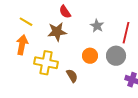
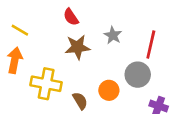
brown star: (57, 32) -> (77, 47), moved
orange circle: (90, 56) -> (109, 90), moved

